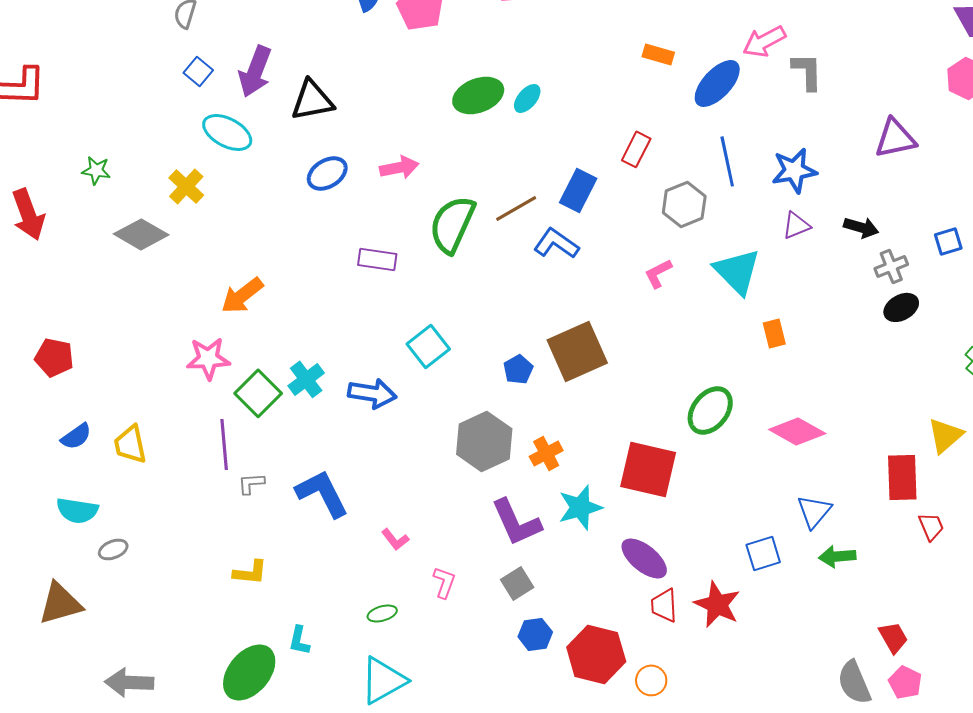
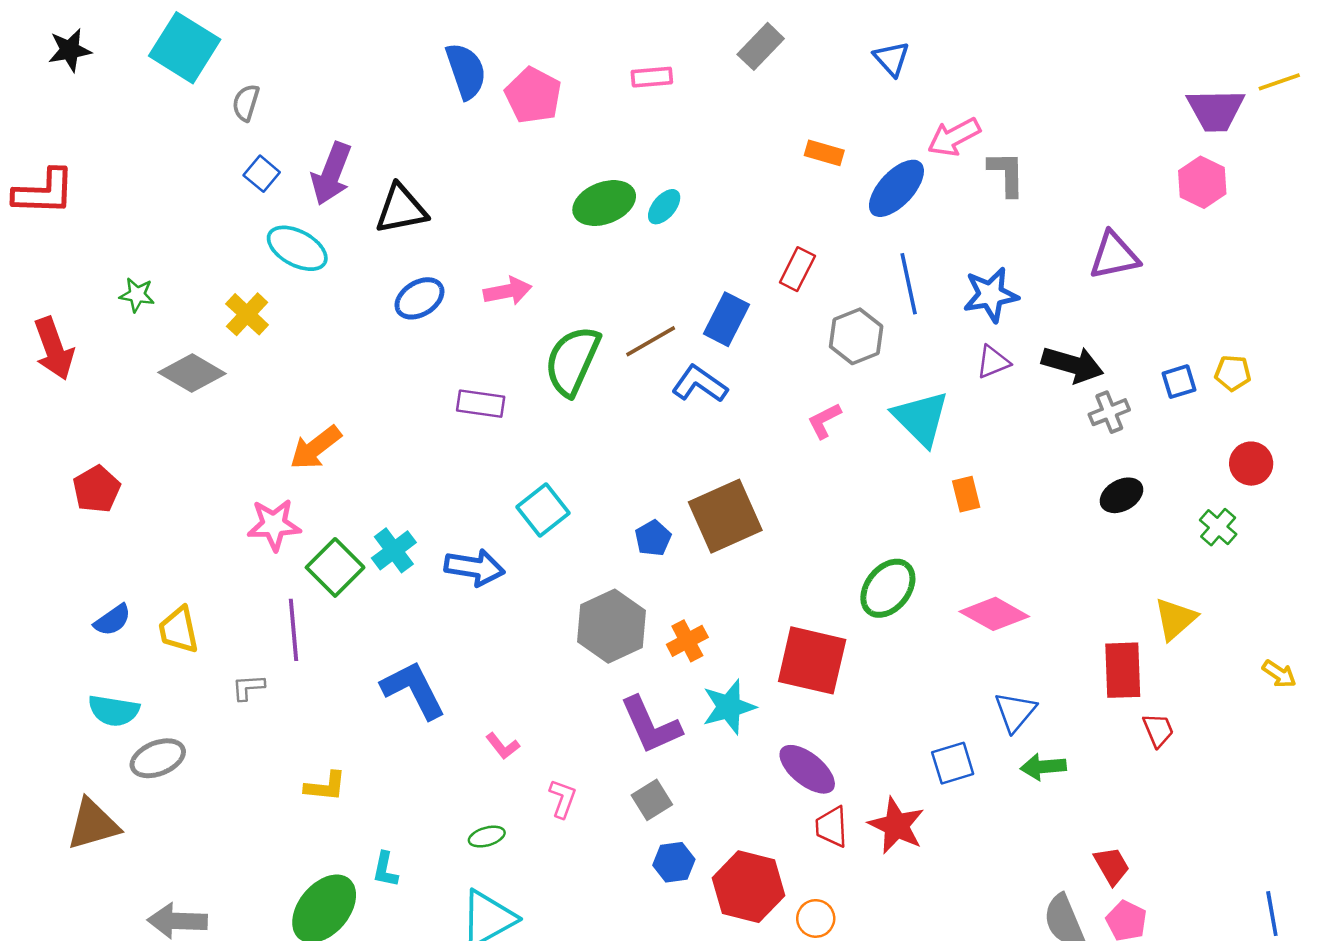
black arrow: (861, 227) -> (1073, 364), size x1.4
black ellipse: (901, 307) -> (1121, 495), moved
red pentagon: (54, 357) -> (97, 489), moved, turned 30
gray L-shape: (251, 483) -> (248, 687), moved
gray ellipse: (113, 549) -> (158, 758), size x1.5

